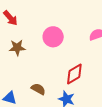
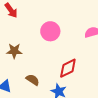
brown star: (17, 48) -> (14, 51), moved

